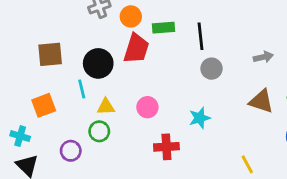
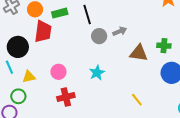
gray arrow: (263, 57) -> (120, 31), moved
green circle: (99, 131) -> (18, 96), moved
red cross: (166, 147) -> (66, 97), moved

